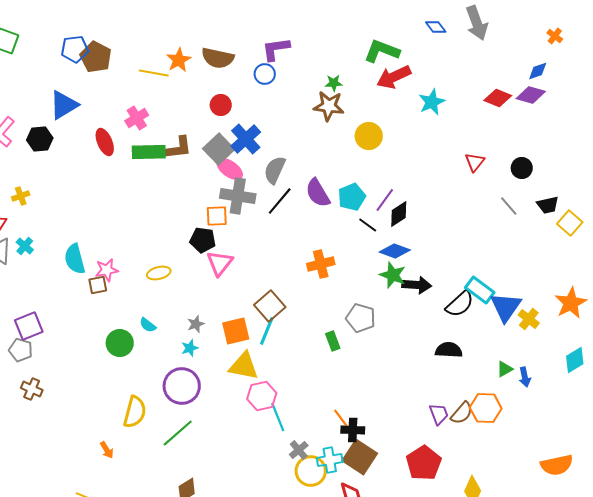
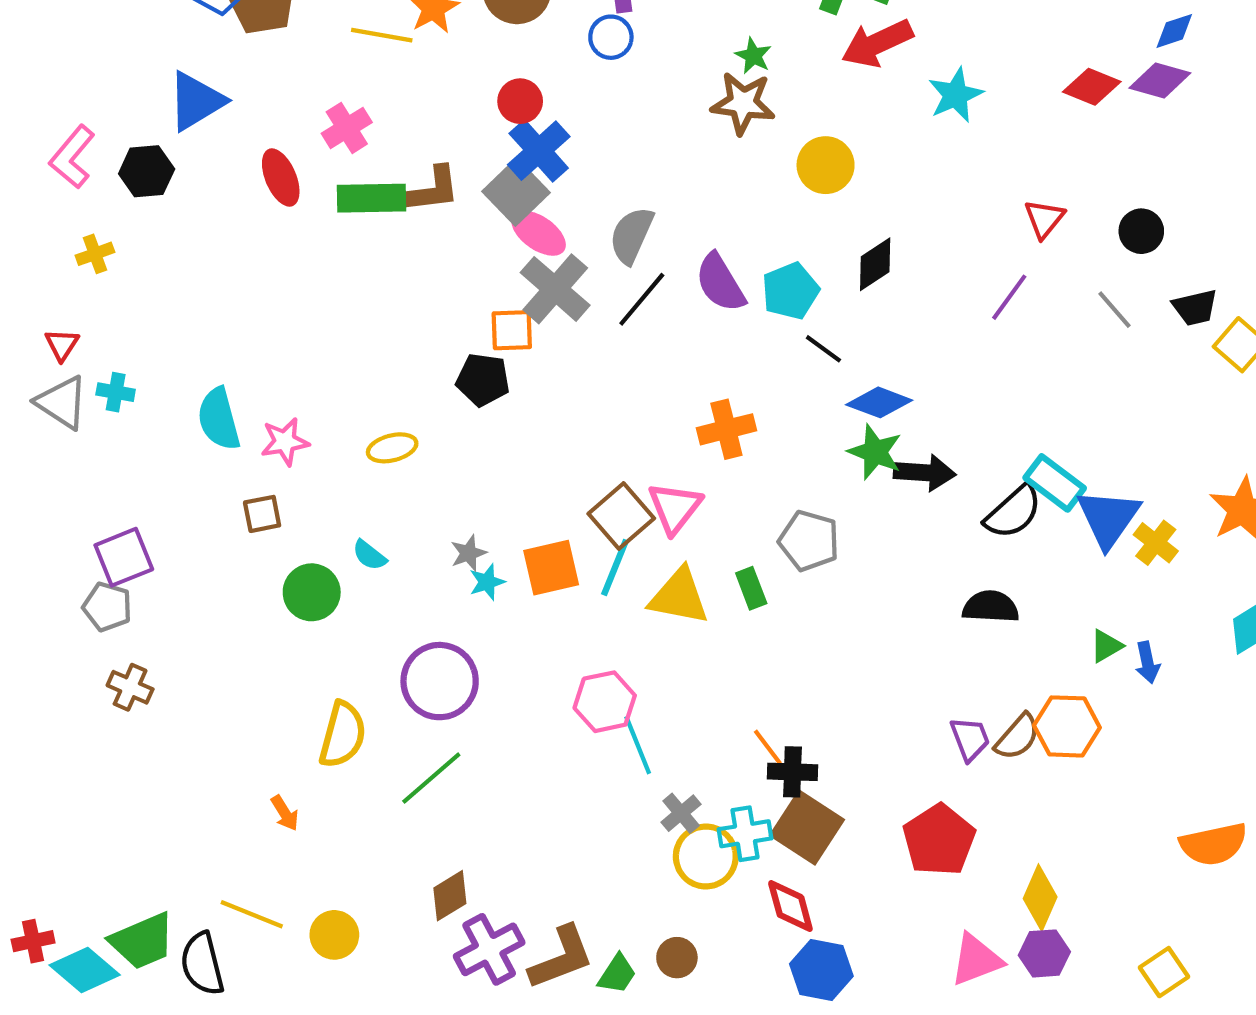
green star: (334, 83) -> (753, 56), turned 30
blue cross: (246, 139) -> (539, 151), moved
yellow cross: (21, 196) -> (95, 254), moved
gray cross: (238, 196) -> (555, 289), turned 32
purple line: (385, 200) -> (1009, 297), moved
black diamond: (399, 214) -> (875, 264), moved
cyan cross: (25, 246) -> (116, 392), turned -30
pink triangle: (220, 263) -> (675, 508), moved
brown square: (98, 285) -> (262, 514), moved
cyan star: (190, 348) -> (487, 582), moved
yellow triangle: (244, 366) -> (679, 596), moved

